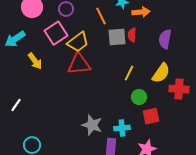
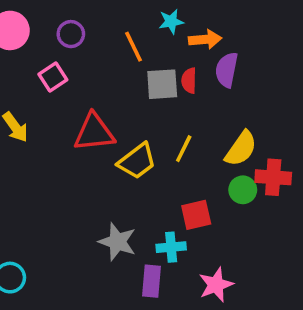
pink square: (56, 33) -> (53, 77), size x0.7
purple semicircle: (165, 39) -> (227, 70), moved
yellow trapezoid: (78, 42) -> (137, 161), moved
green circle: (139, 97) -> (243, 190), moved
red square: (151, 116) -> (196, 215), moved

